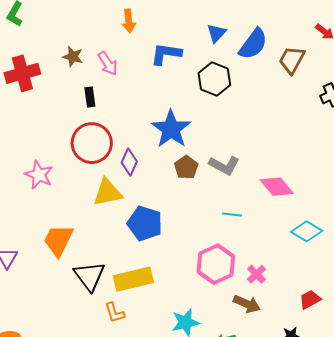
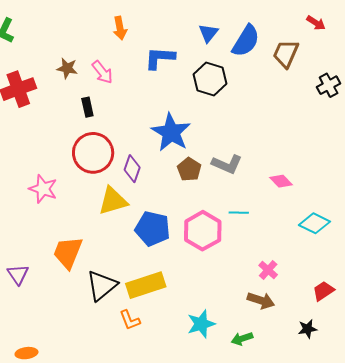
pink diamond: (277, 187) -> (281, 181), size x0.7
pink hexagon: (216, 264) -> (203, 231), moved
black triangle: (89, 276) -> (102, 286), turned 32

